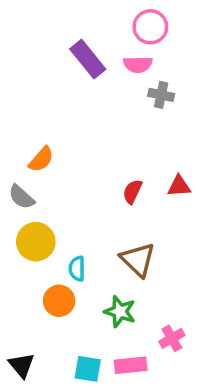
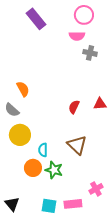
purple rectangle: (88, 59) -> (36, 19), moved
orange semicircle: (41, 159) -> (23, 89), turned -70
green star: (120, 312) -> (54, 170), moved

